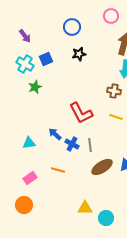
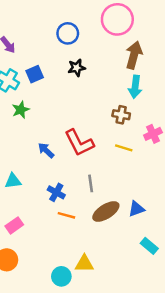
pink circle: (111, 16) -> (117, 19), size x1.6
blue arrow: (55, 134) -> (46, 150), moved
blue cross: (72, 144) -> (56, 192), moved
orange line: (58, 170) -> (66, 215), moved
cyan circle: (106, 218) -> (61, 276), moved

